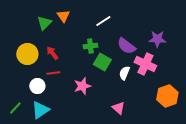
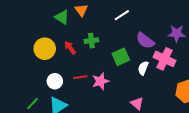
green triangle: (44, 23) -> (62, 17), turned -42
green cross: (90, 46) -> (91, 41), moved
green square: (102, 62) -> (121, 57), turned 36
red line: (53, 73) -> (80, 77), moved

